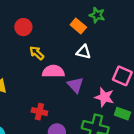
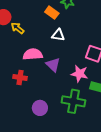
yellow arrow: (37, 53) -> (18, 28), moved
red cross: (39, 112) -> (20, 77), moved

